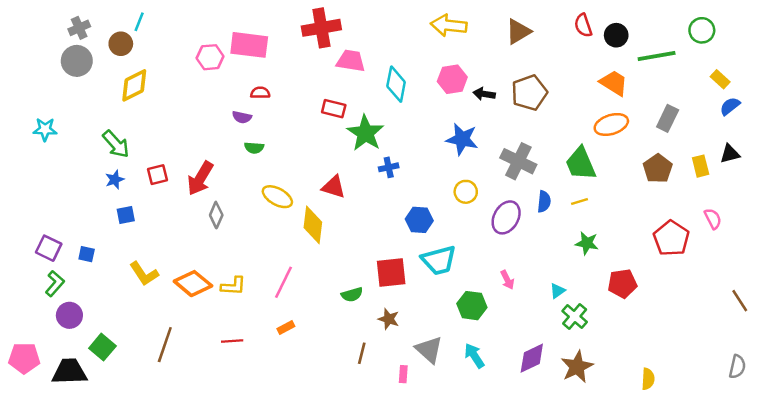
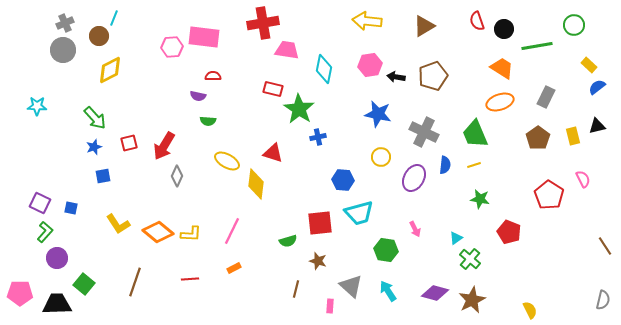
red pentagon: (622, 284) -> (509, 232), turned 30
purple diamond: (532, 358) -> (435, 293), turned 40
yellow semicircle: (648, 379) -> (530, 310), turned -30

